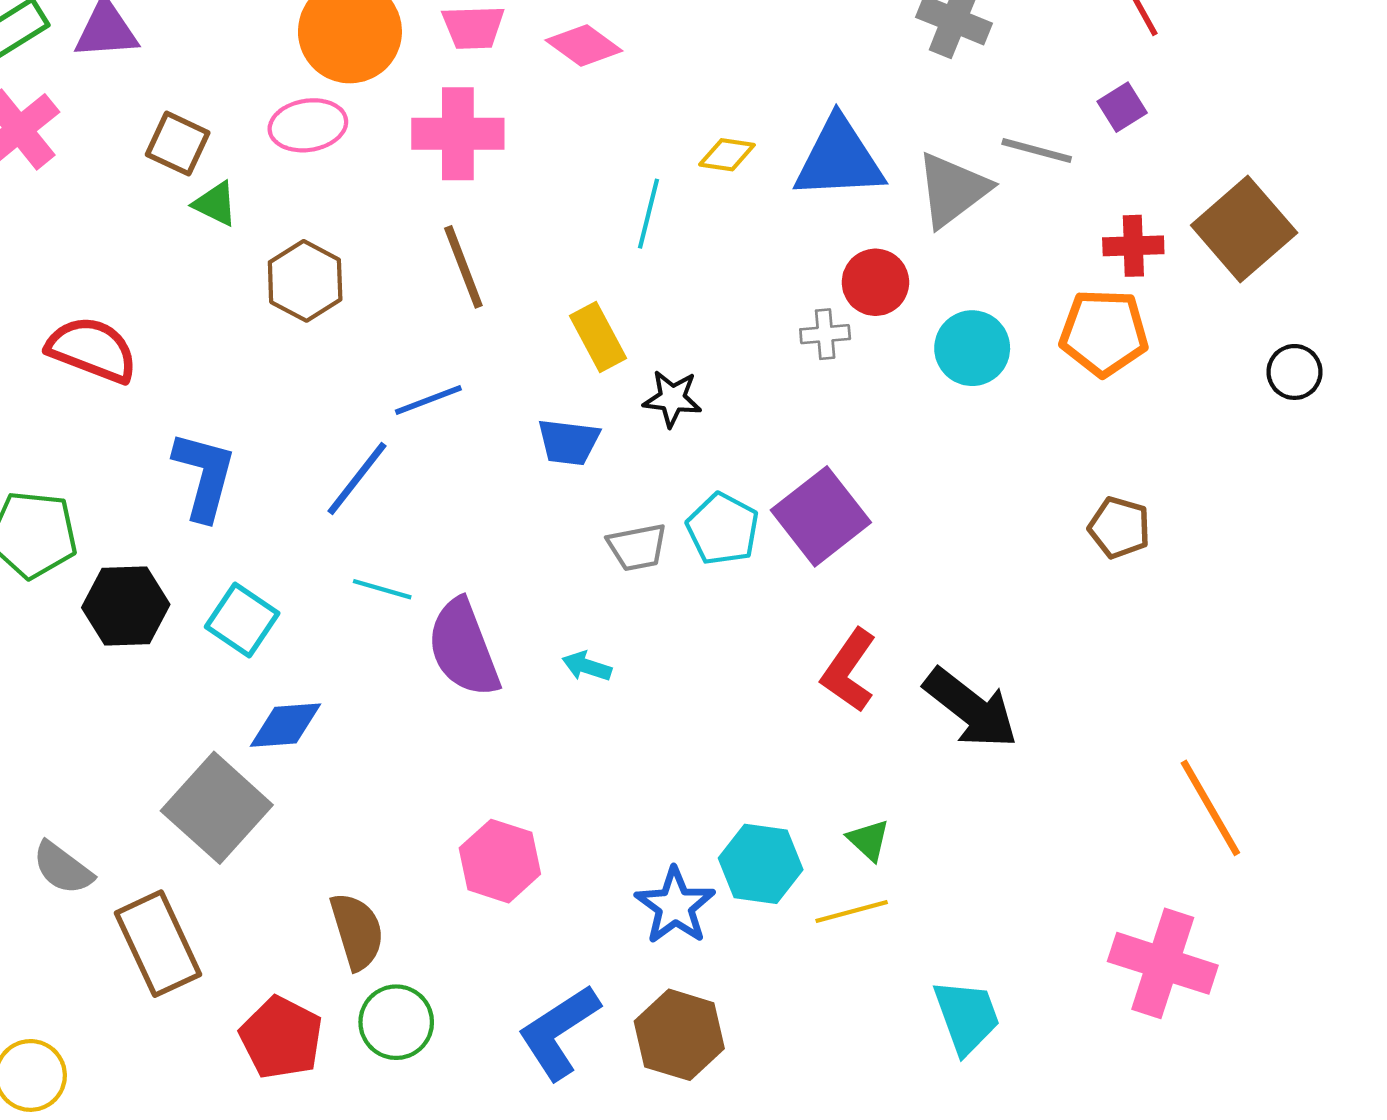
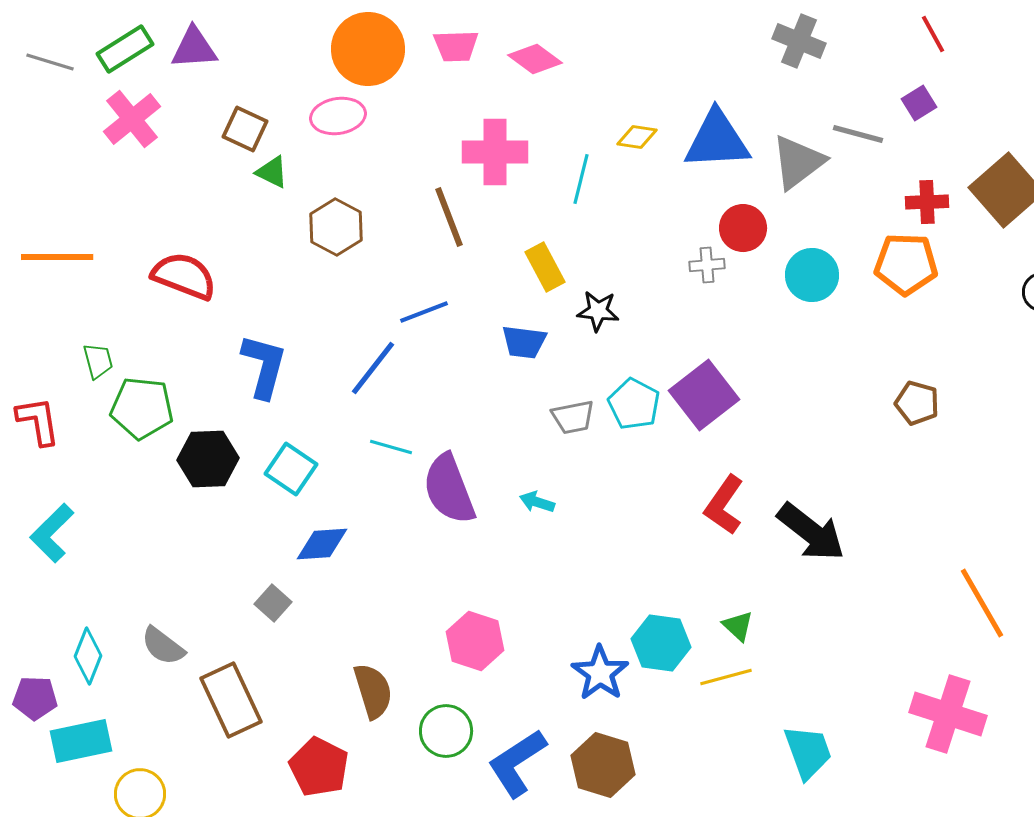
pink cross: (458, 134) -> (495, 152), moved
gray square: (217, 808) -> (273, 603), size x0.5
green circle: (396, 1022) -> (446, 731), moved

